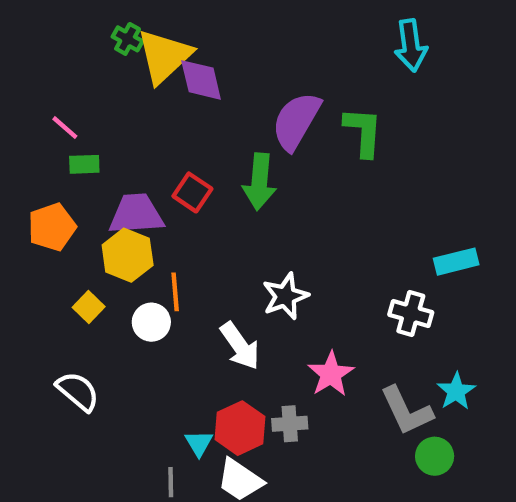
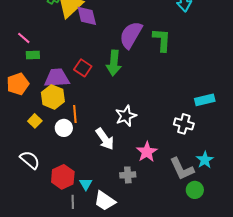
red hexagon: (240, 428) -> (63, 177), moved

